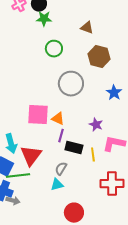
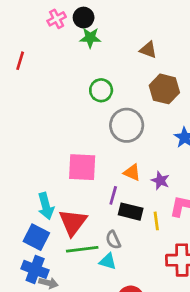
green circle: (54, 49) -> (101, 90), moved
orange triangle: (58, 119) -> (132, 172), moved
gray semicircle: (61, 169) -> (113, 240), turned -56
green line: (18, 176) -> (82, 249), moved
cyan triangle: (57, 185) -> (108, 261), turned 32

